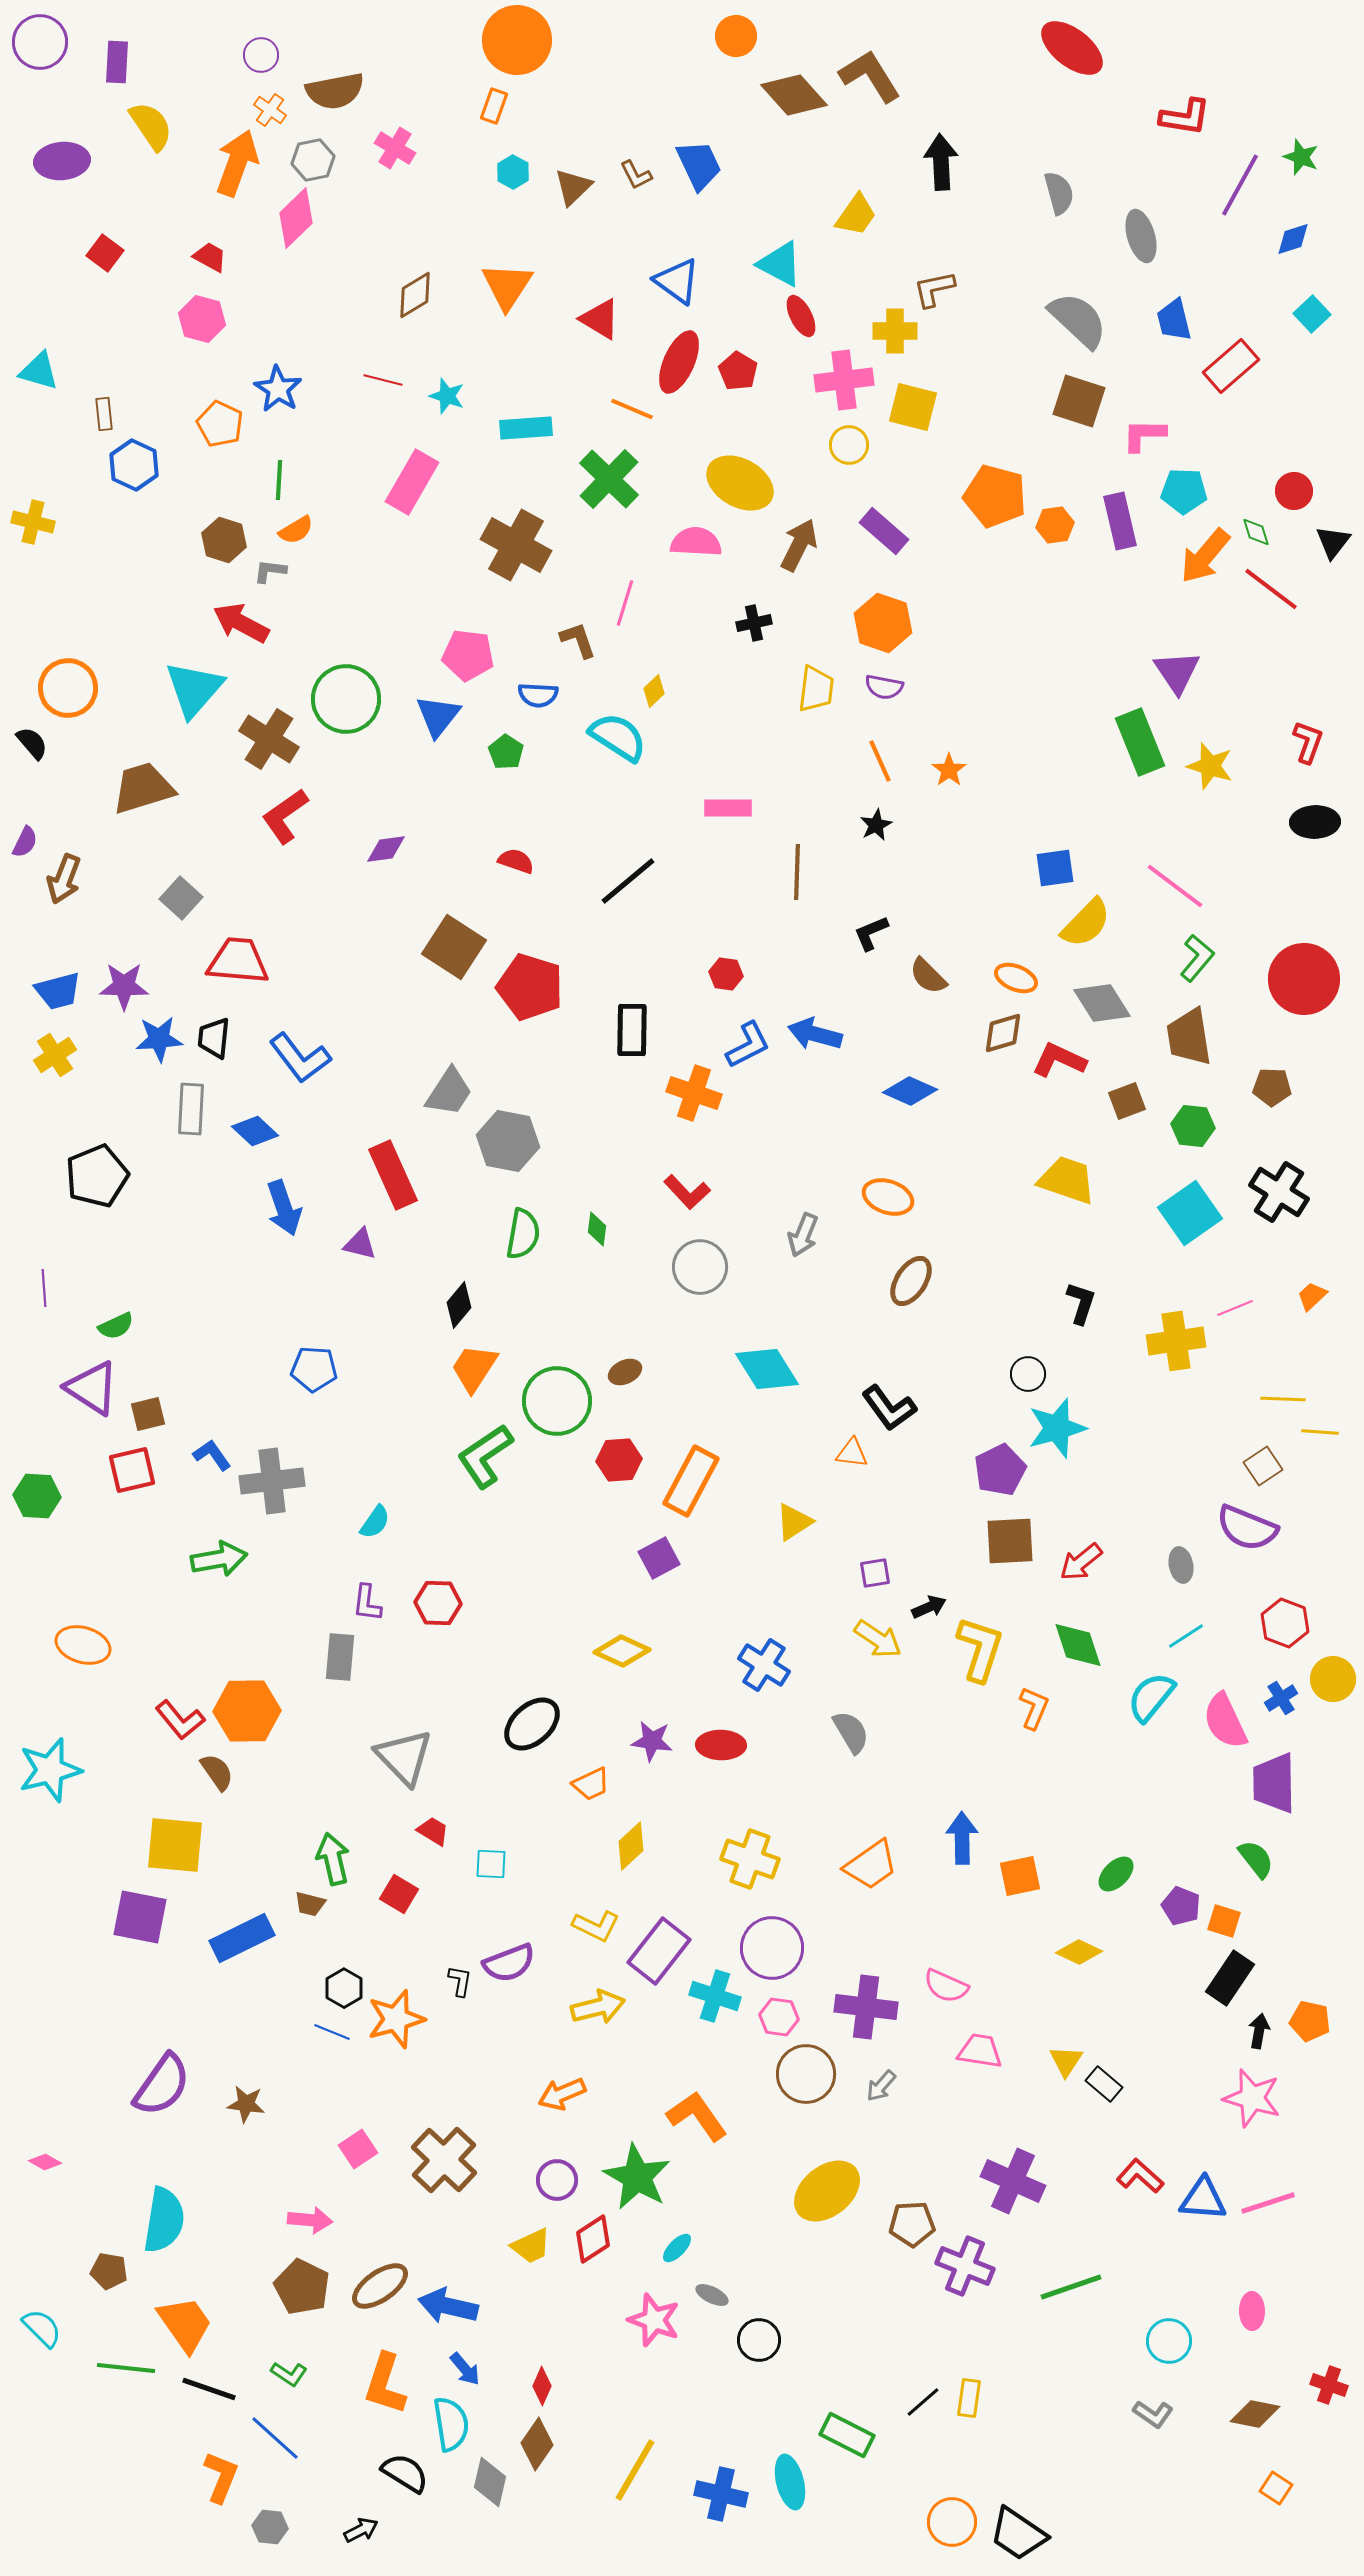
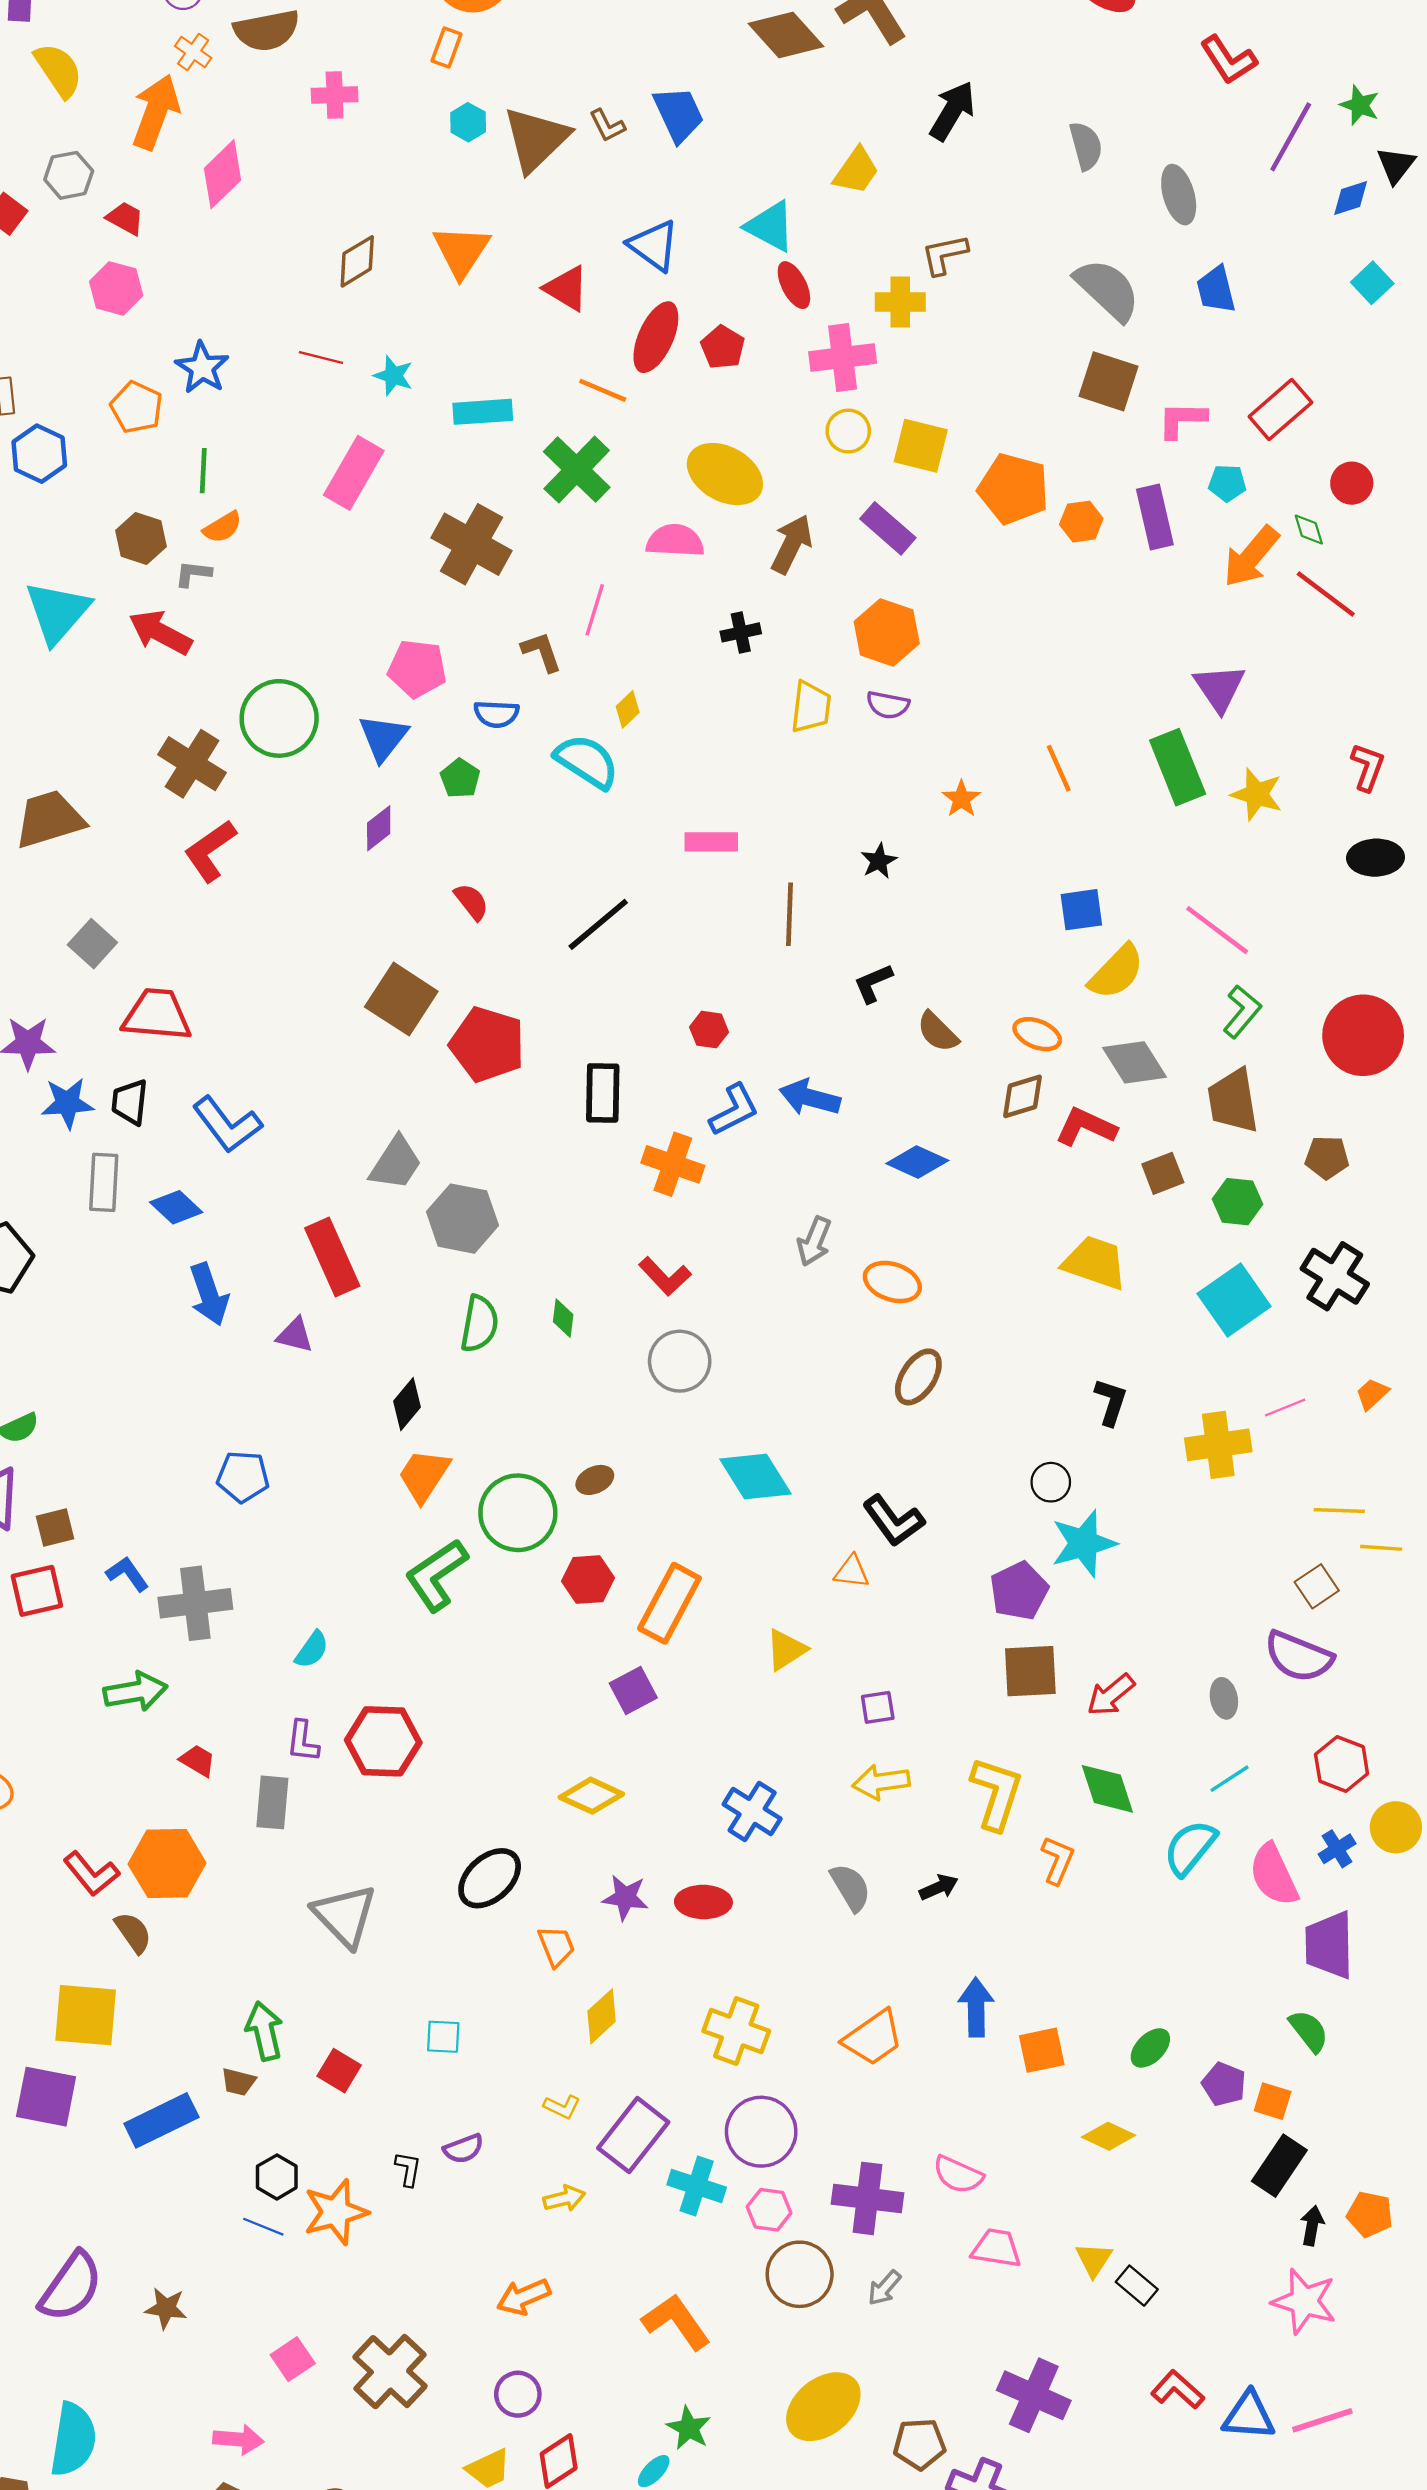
red L-shape: (1185, 117) -> (1228, 60), turned 48
pink cross: (395, 148) -> (335, 95), turned -33
gray hexagon: (313, 160) -> (69, 175), moved
black arrow: (941, 162) -> (952, 111), turned 34
brown triangle: (573, 187) -> (536, 139), size x1.6
red rectangle: (1231, 366) -> (1280, 410), moved
yellow square: (913, 407) -> (921, 446), moved
cyan pentagon: (1184, 491) -> (1227, 483), size x0.7
black triangle: (1333, 542) -> (1396, 165), moved
cyan triangle: (194, 689) -> (57, 612), moved
orange line: (880, 761) -> (1059, 768), moved
purple diamond: (386, 849) -> (379, 828), moved, turned -30
red semicircle: (516, 861) -> (471, 902), turned 33
gray arrow: (803, 1235) -> (814, 1241), moved
red hexagon: (438, 1603) -> (383, 1741), size x1.4
black arrow: (929, 1607) -> (939, 1887), moved
yellow arrow: (878, 1639) -> (881, 1782), turned 138
orange trapezoid: (591, 1784) -> (556, 1946), turned -87
red trapezoid: (433, 1831) -> (198, 1761), moved
yellow L-shape: (596, 1926) -> (562, 2107), size x0.7
purple semicircle: (509, 1963) -> (464, 2149), size x0.7
yellow arrow: (598, 2007) -> (564, 2198), size x0.7
green star: (637, 2177) -> (689, 2428), moved, size x0.6

